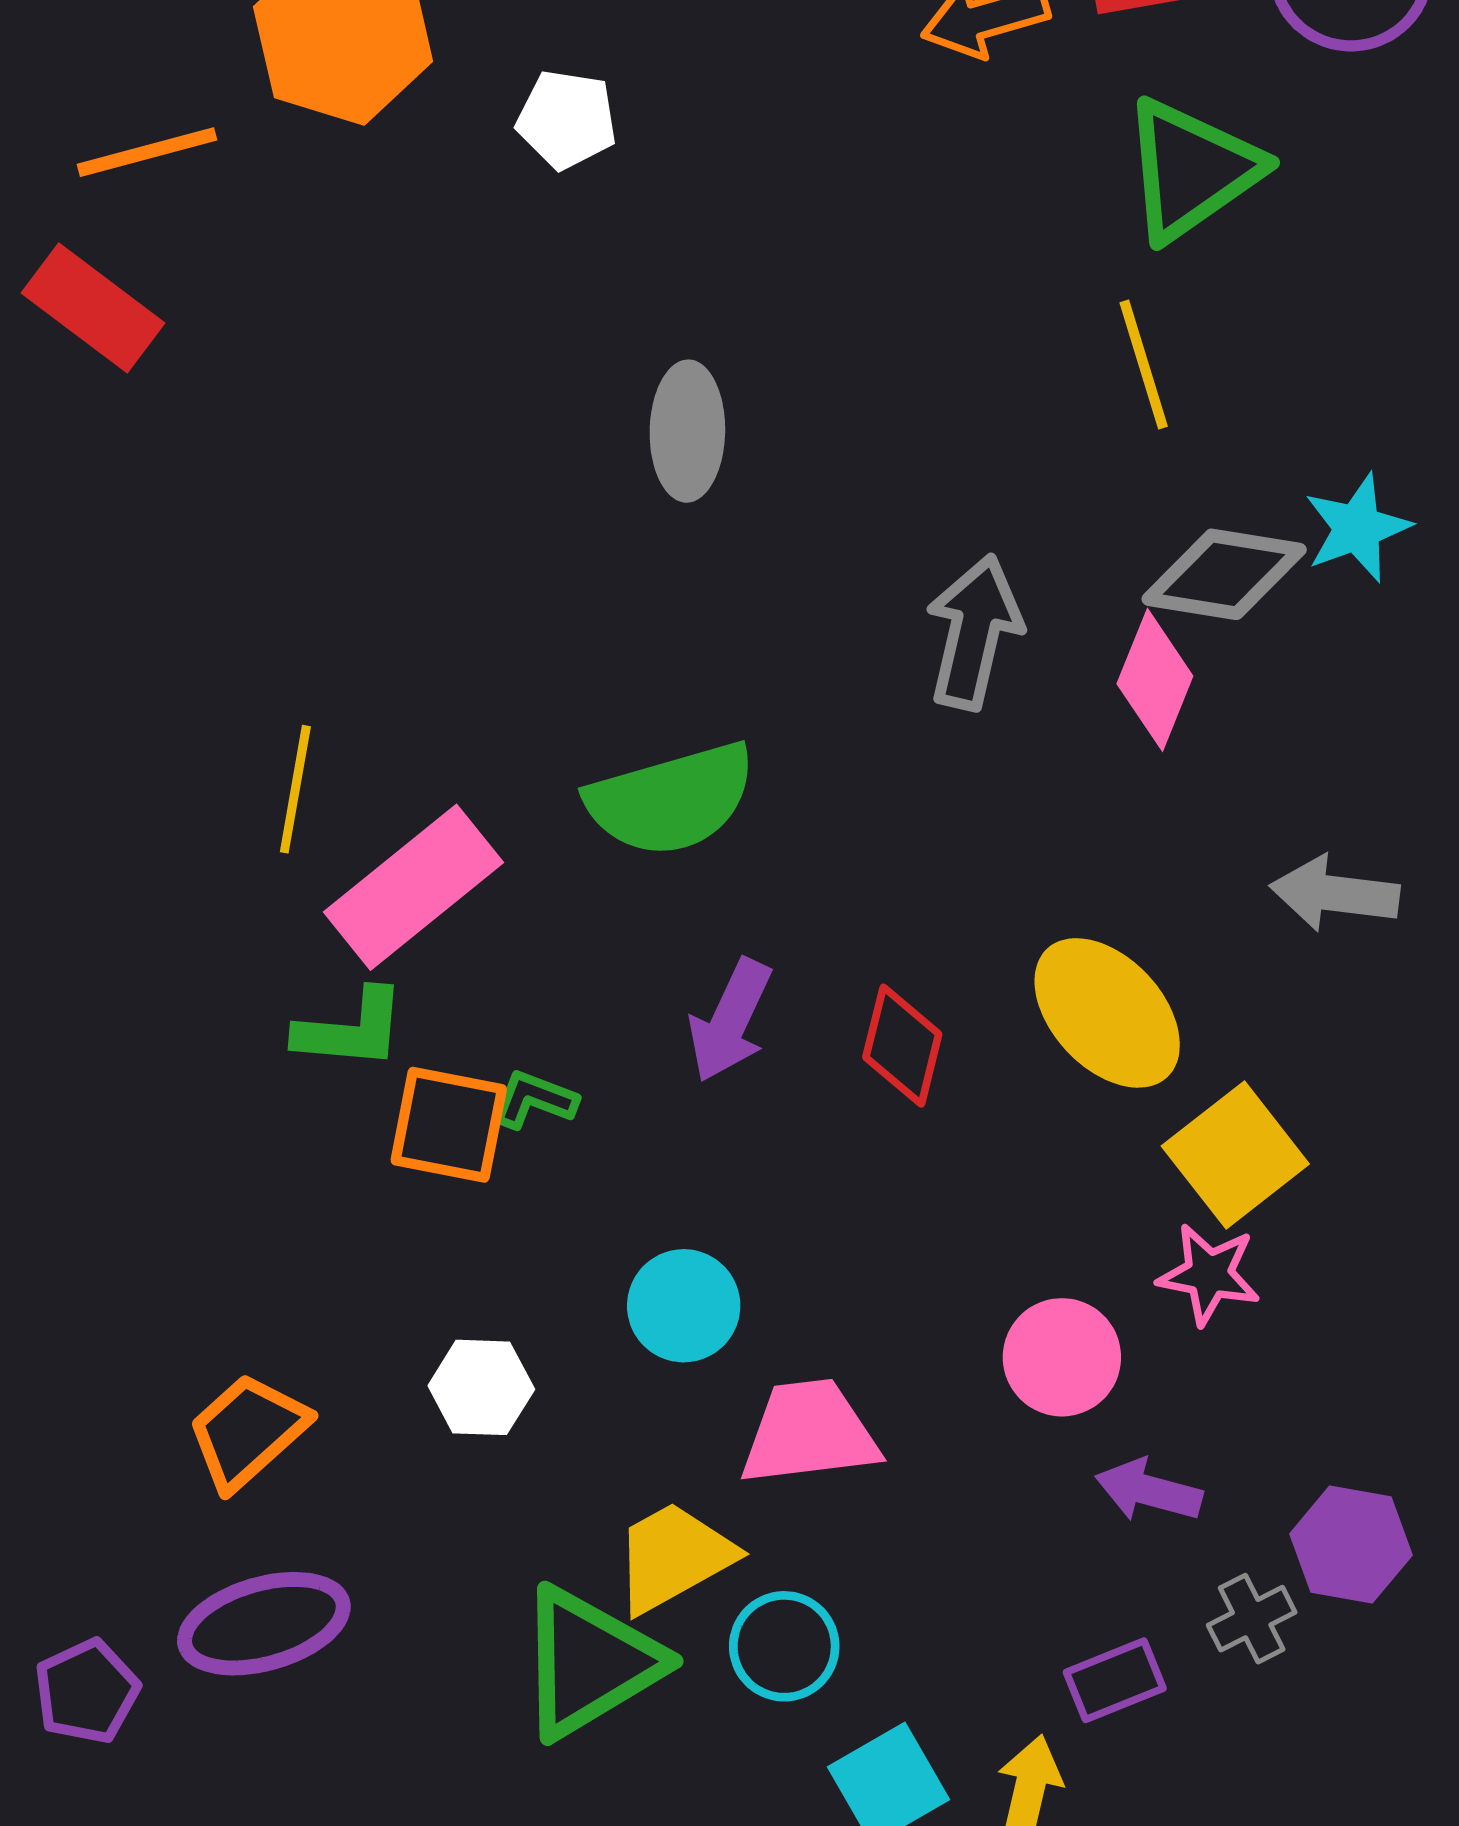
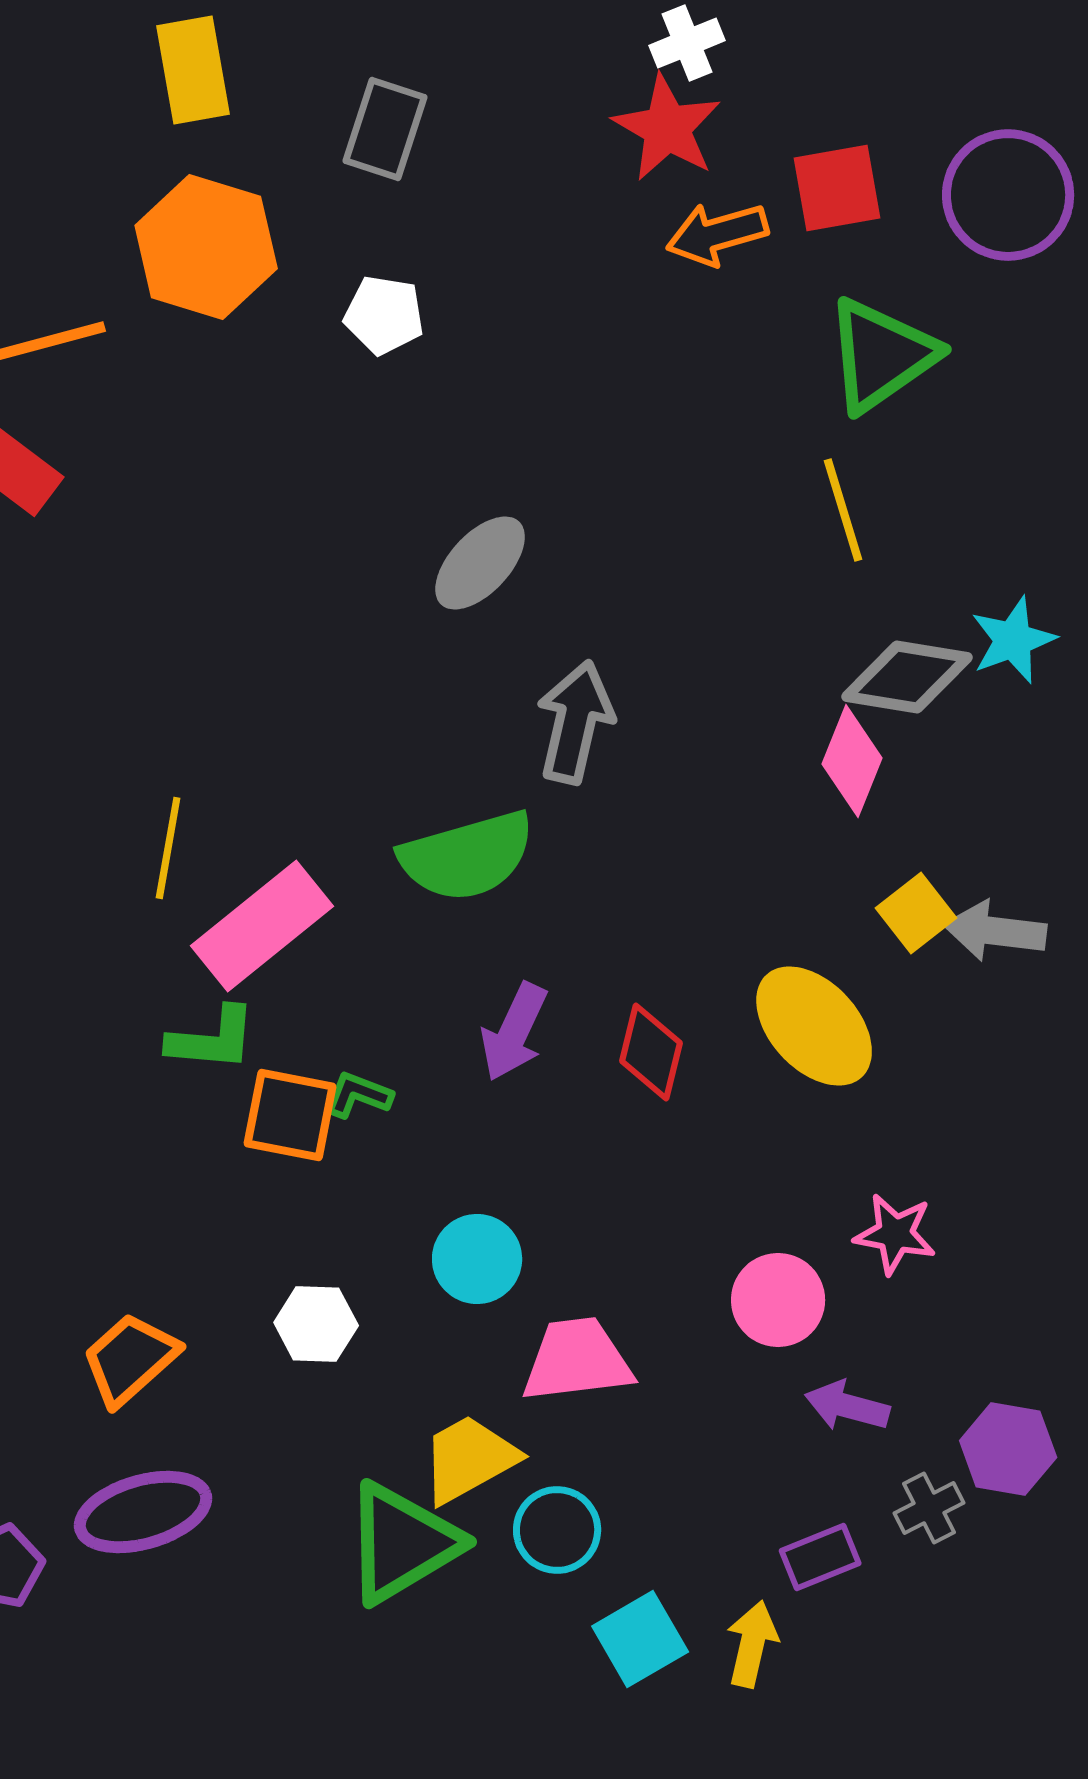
gray ellipse: (687, 431) -> (480, 563), turned 42
gray arrow: (974, 632) -> (575, 722), moved
yellow square: (1235, 1155) -> (916, 913), moved, size x0.7

